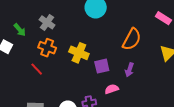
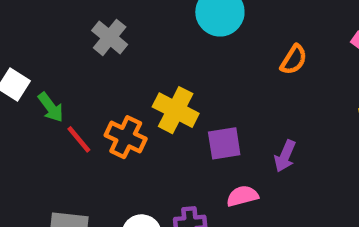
green arrow: (20, 30) -> (51, 107), moved
orange semicircle: (132, 39) -> (294, 60), moved, size x0.6
orange cross: (47, 48) -> (126, 137), moved

